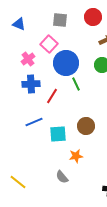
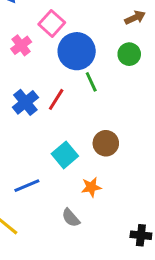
blue cross: (31, 84) -> (25, 102), moved, turned -36
blue line: (34, 122) -> (27, 186), moved
cyan square: (58, 134) -> (65, 155), turned -36

